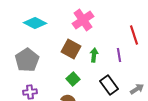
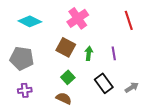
red line: (134, 35) -> (129, 20), moved
gray pentagon: (27, 60) -> (22, 58), turned -30

